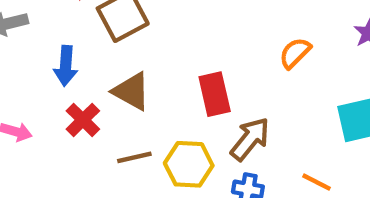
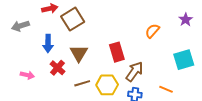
brown triangle: (131, 91) -> (79, 53), turned 36

